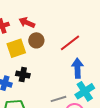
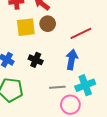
blue arrow: (77, 68) -> (72, 59), moved
black cross: (23, 75) -> (36, 60), moved

